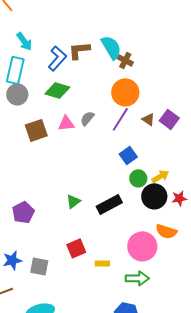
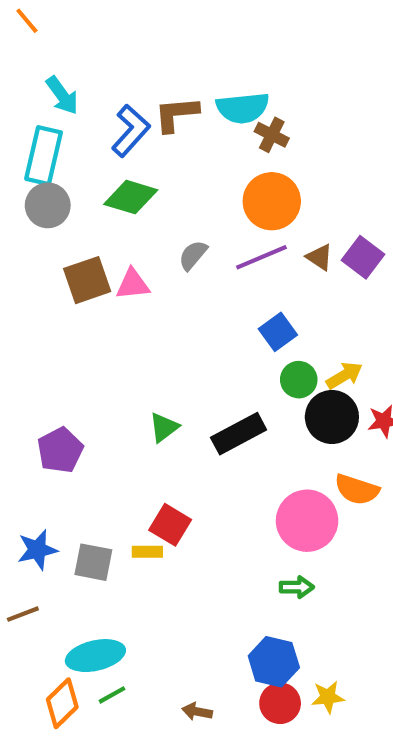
cyan semicircle: (111, 47) -> (243, 108), turned 115
purple line: (120, 119) -> (261, 257), turned 35
pink triangle: (66, 123) -> (133, 284), moved
red square: (76, 248) -> (170, 525), turned -36
yellow rectangle: (102, 263) -> (147, 552), moved
green arrow: (137, 278) -> (297, 587), size x0.7

